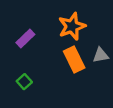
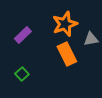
gray triangle: (101, 55) -> (91, 39), moved

